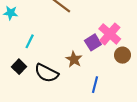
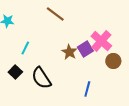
brown star: (74, 59) -> (69, 52), moved
black semicircle: (46, 73) -> (41, 78), turned 30

